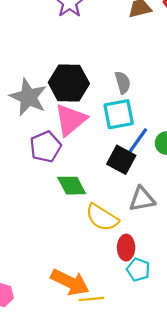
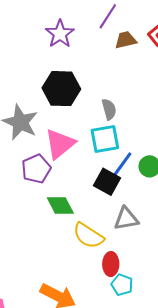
black hexagon: (69, 83) -> (61, 89), moved

